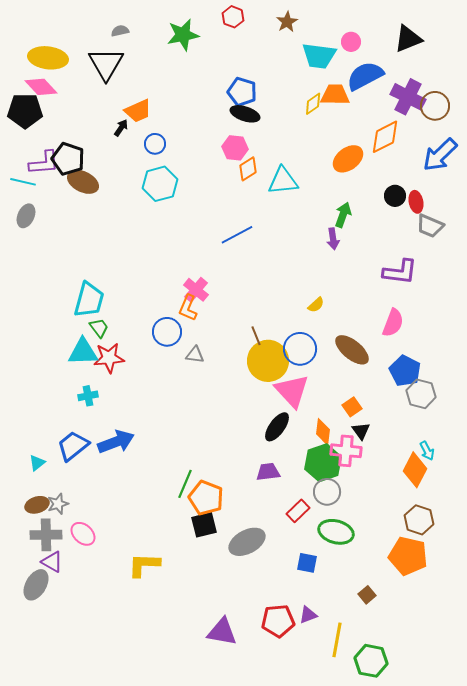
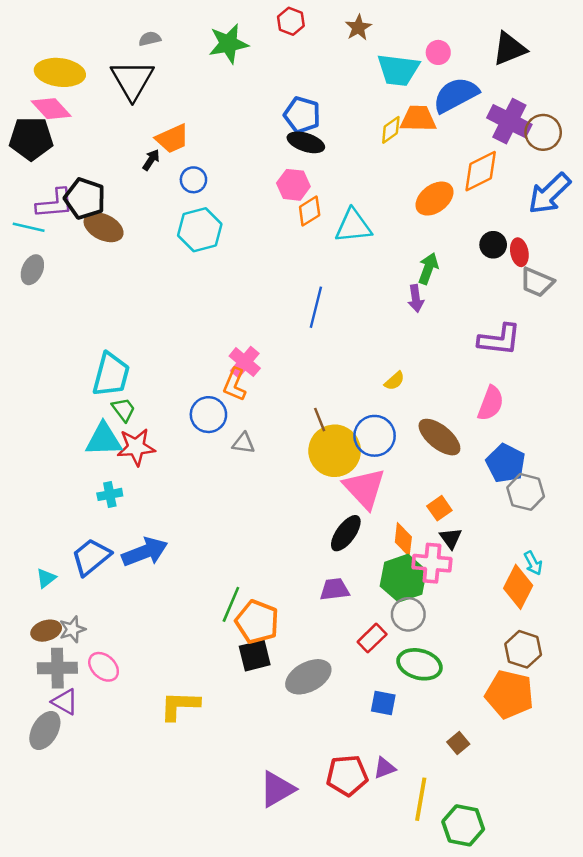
blue line: (237, 235) -> (316, 307), moved, turned -48
purple triangle: (222, 632) -> (277, 789), turned -40

